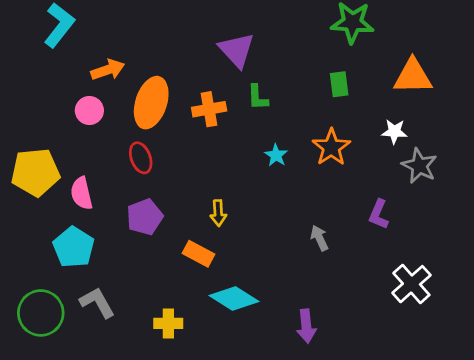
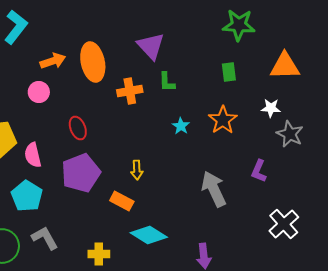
orange ellipse: (151, 103) -> (93, 62), moved, turned -30
purple pentagon: (145, 217) -> (81, 173), size x1.4
gray arrow: (319, 238) -> (214, 189), size x1.8

